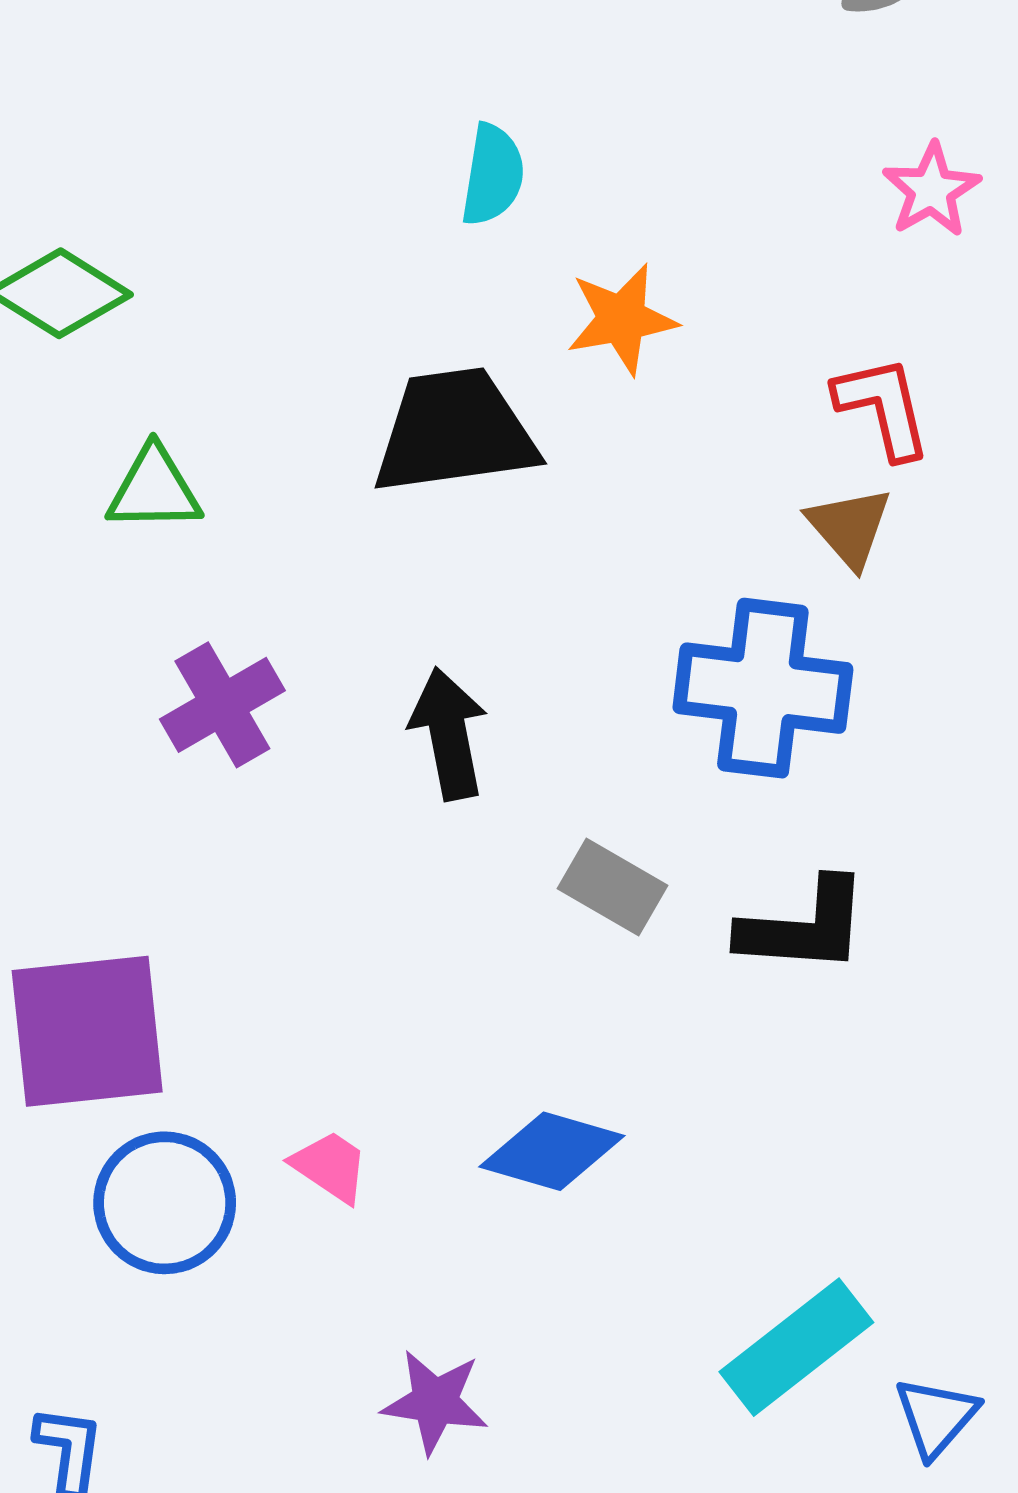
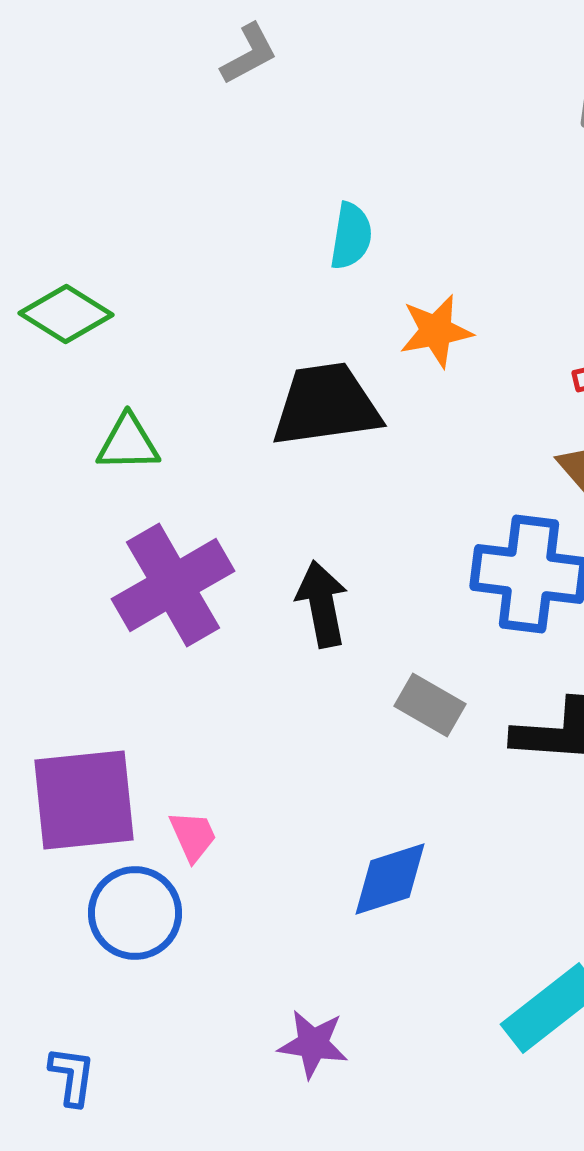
purple cross: (222, 705) -> (173, 585), size x1.5
blue diamond: (552, 1151) -> (390, 879), turned -34
pink trapezoid: (330, 1166) -> (193, 836), moved, turned 32

